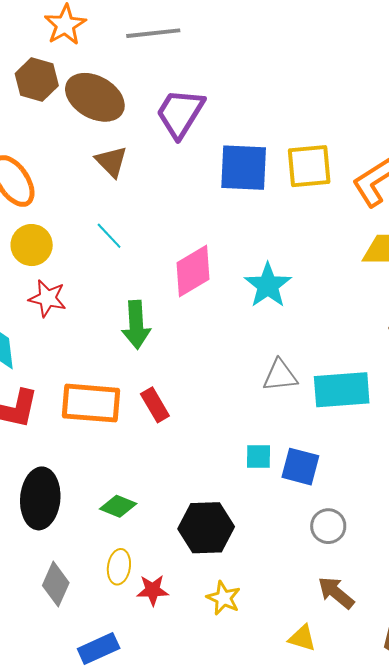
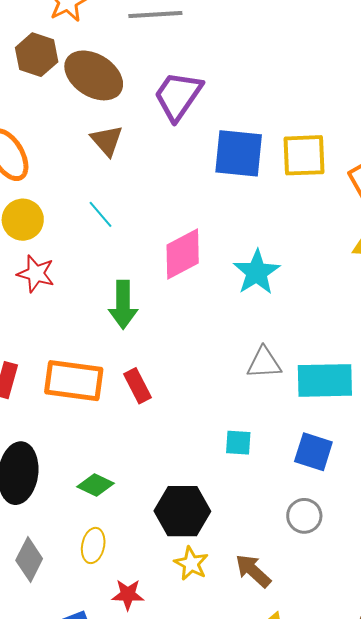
blue square: (300, 467) -> (313, 452), moved
red star: (153, 590) -> (128, 595), moved
brown arrow: (336, 593) -> (253, 571), moved
yellow star: (224, 598) -> (191, 564), moved

